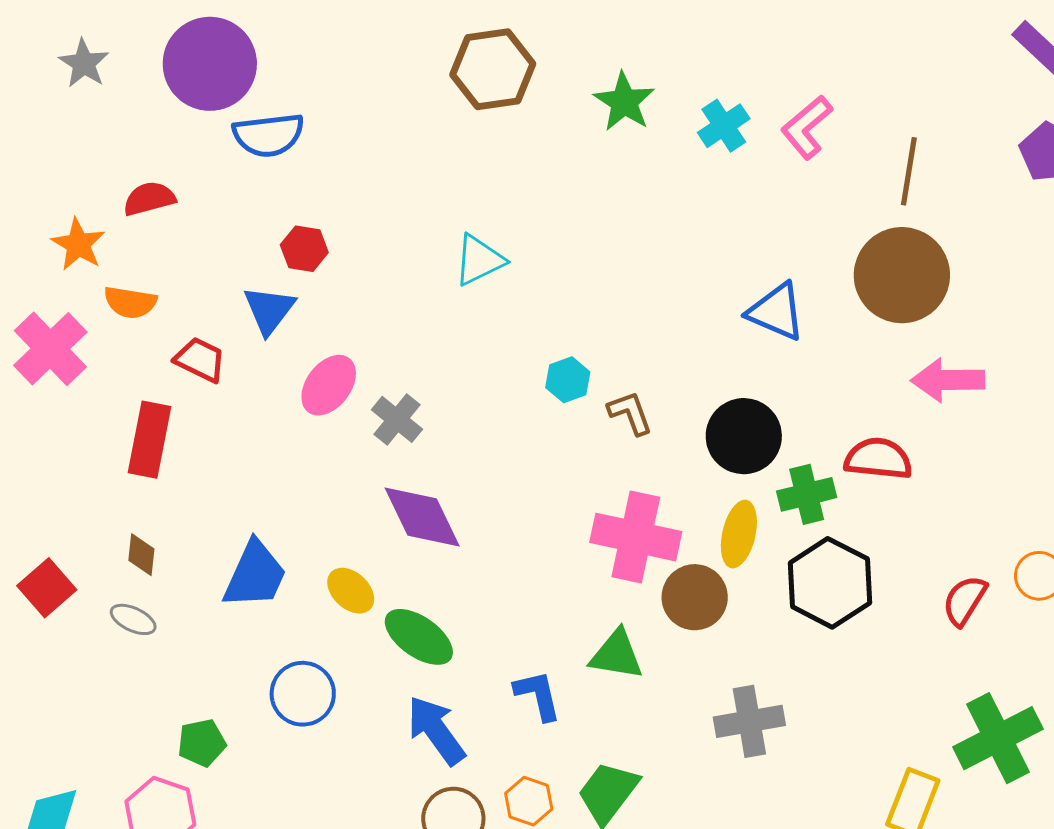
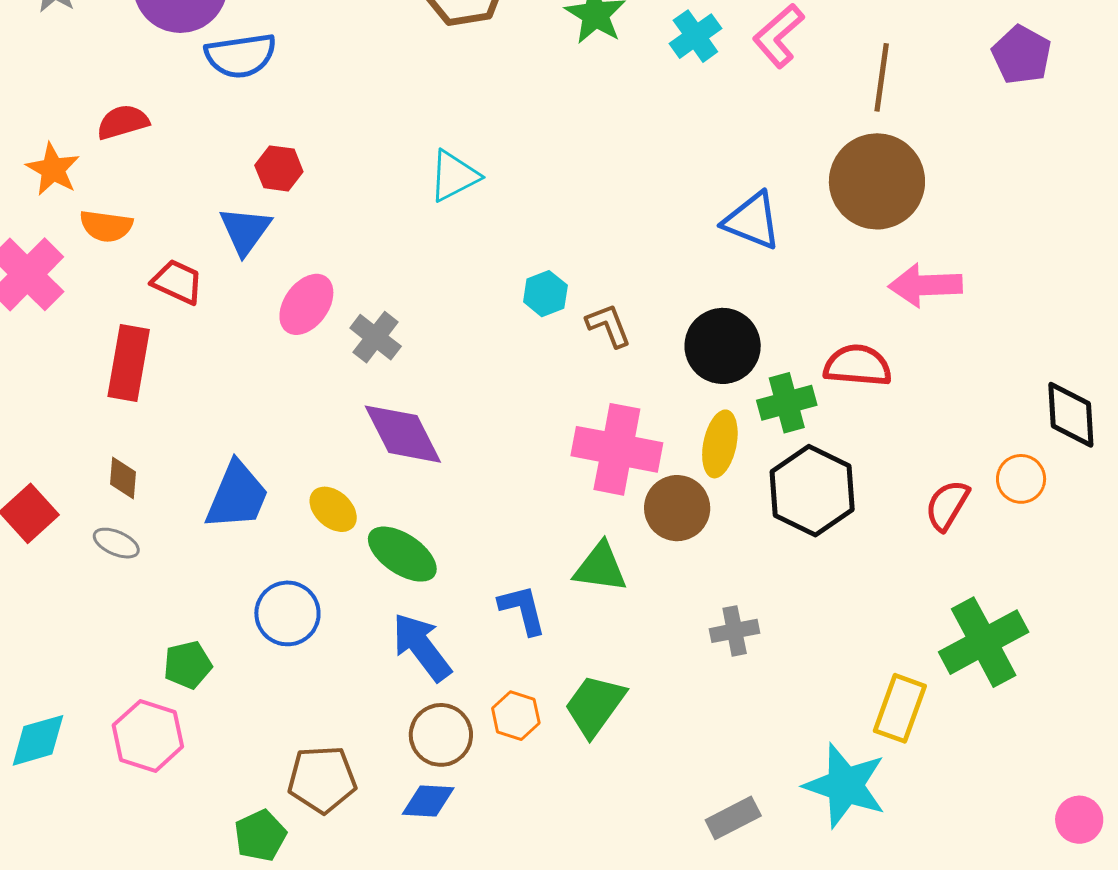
gray cross: (749, 721) -> (735, 631), size x0.7

